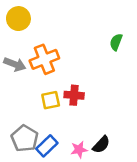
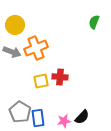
yellow circle: (18, 19) -> (15, 25), moved
green semicircle: (116, 42) -> (94, 22), moved
blue rectangle: (47, 146) -> (38, 118), turned -54

